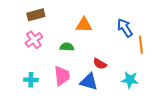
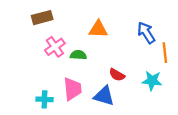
pink cross: (34, 40) -> (55, 47), moved
cyan cross: (31, 80) -> (44, 99), moved
cyan star: (130, 80) -> (152, 81), moved

